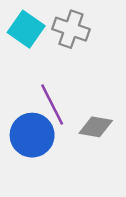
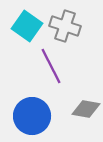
purple line: (52, 104) -> (51, 66), moved

